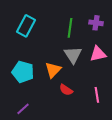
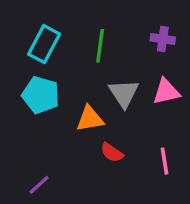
green line: (70, 28) -> (100, 46), moved
orange triangle: (53, 70) -> (90, 119), turned 36
cyan pentagon: (23, 72) -> (41, 95), moved

